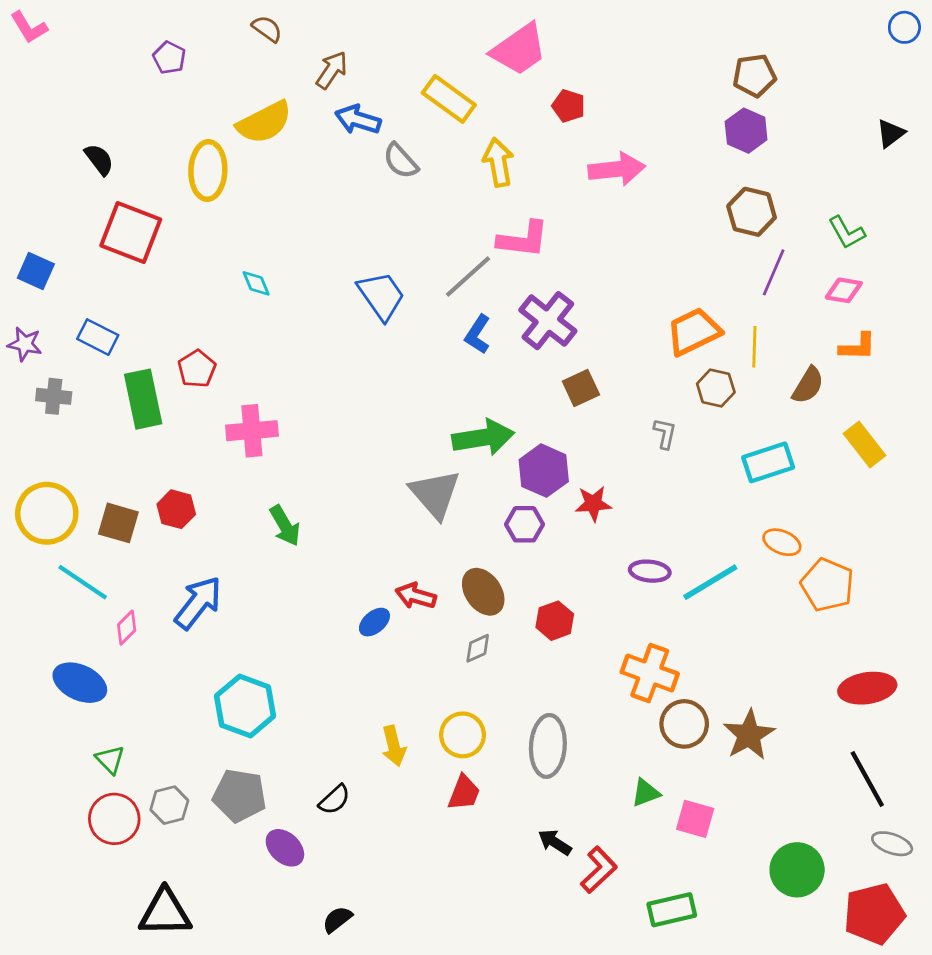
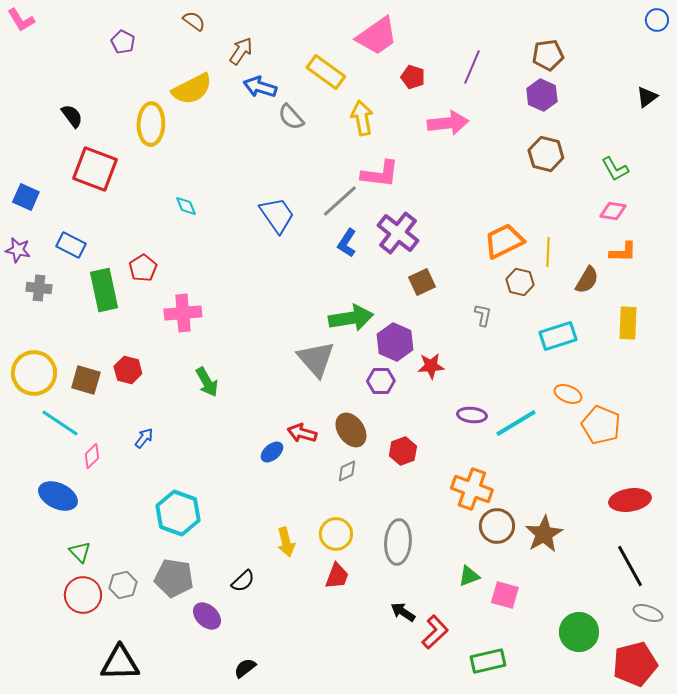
purple line: (774, 272) -> (472, 67), moved
yellow rectangle: (864, 444) -> (628, 323), turned 40
blue arrow: (198, 603) -> (144, 438), size x0.5

